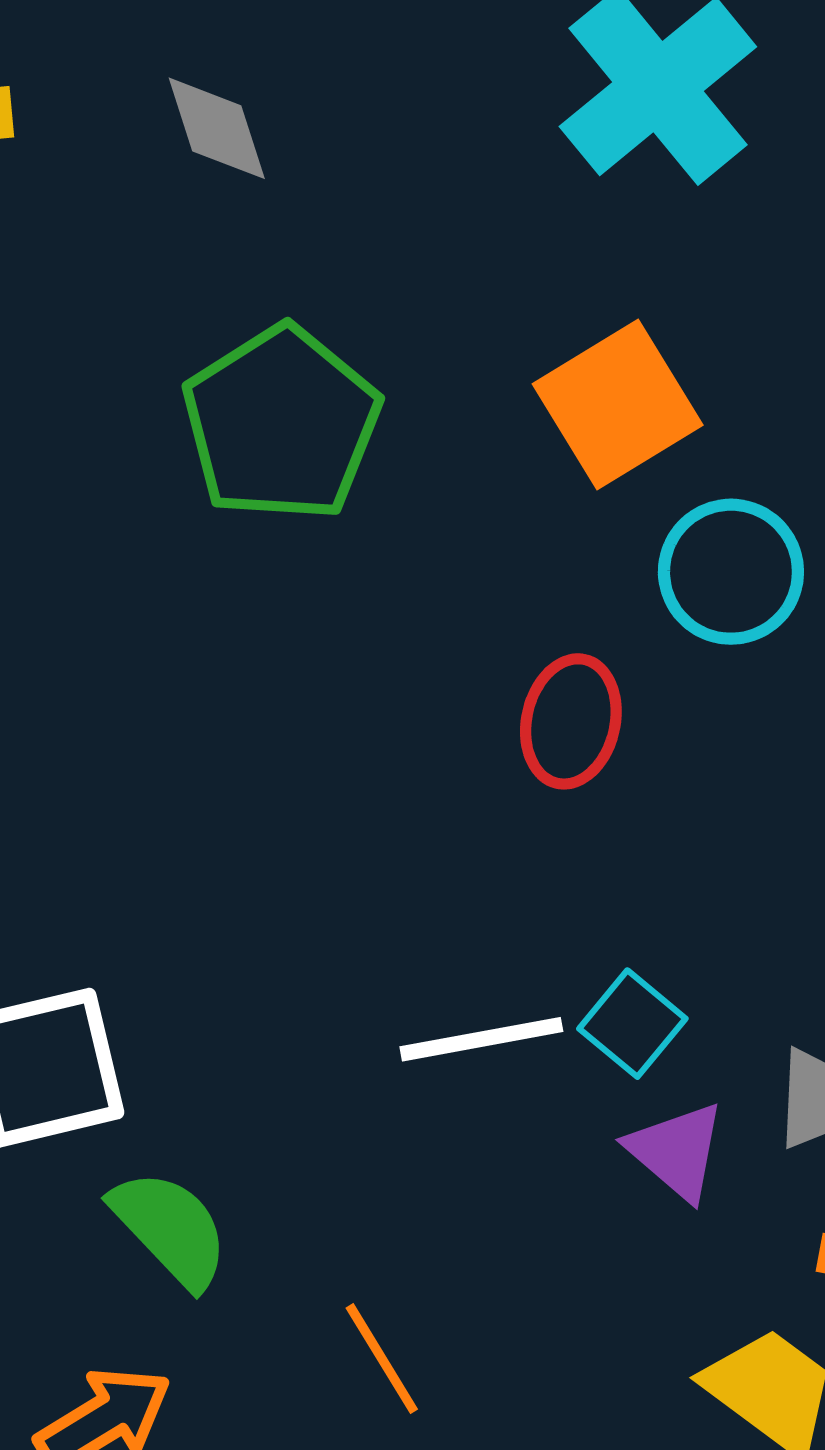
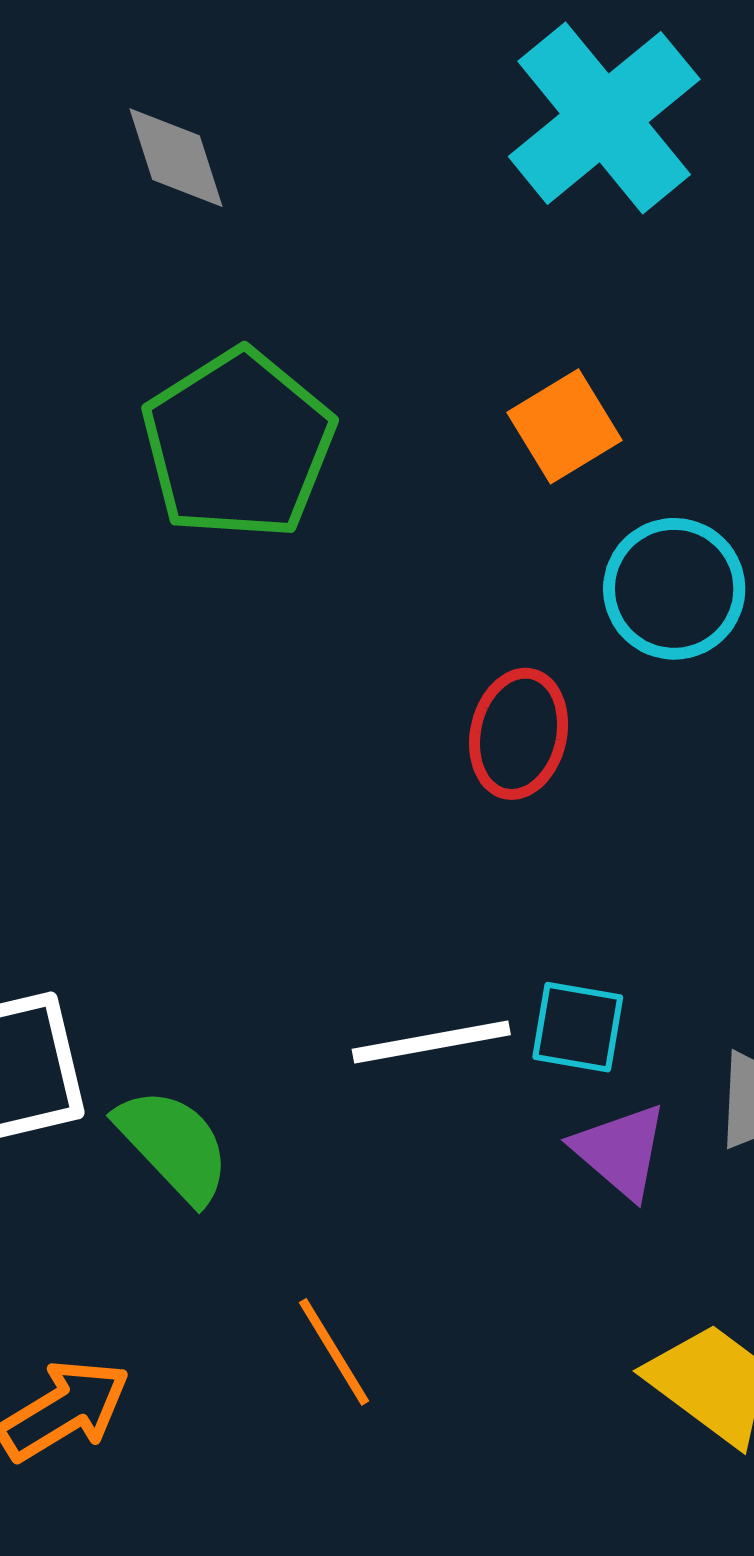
orange square: (618, 405) -> (564, 426), size x0.7
cyan square: (632, 1024) -> (578, 1027), turned -30
green semicircle: (170, 1229) -> (173, 1145), moved

